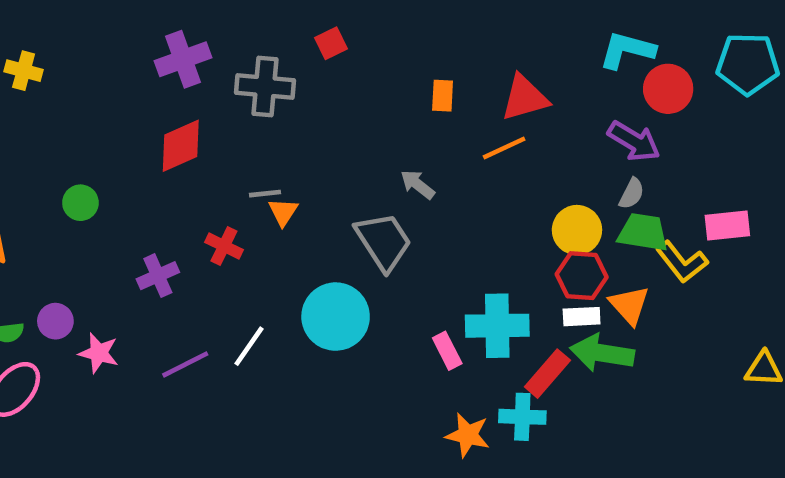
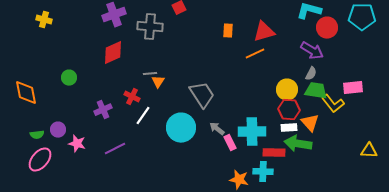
gray arrow: (418, 184) -> (217, 129), moved
white line: (249, 346) -> (143, 116), moved
red rectangle: (547, 374) -> (274, 153), turned 50

